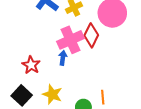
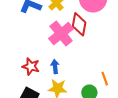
blue arrow: (63, 58) -> (55, 67), moved

